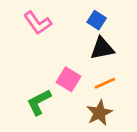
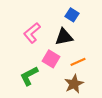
pink L-shape: (38, 23) -> (32, 33), moved, turned 85
black triangle: (102, 48) -> (64, 37), moved

